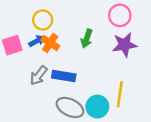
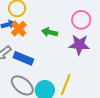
green arrow: (87, 39) -> (50, 32), turned 70

